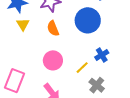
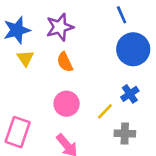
blue circle: (88, 20) -> (133, 49), moved
gray cross: (97, 85) -> (125, 133), turned -35

